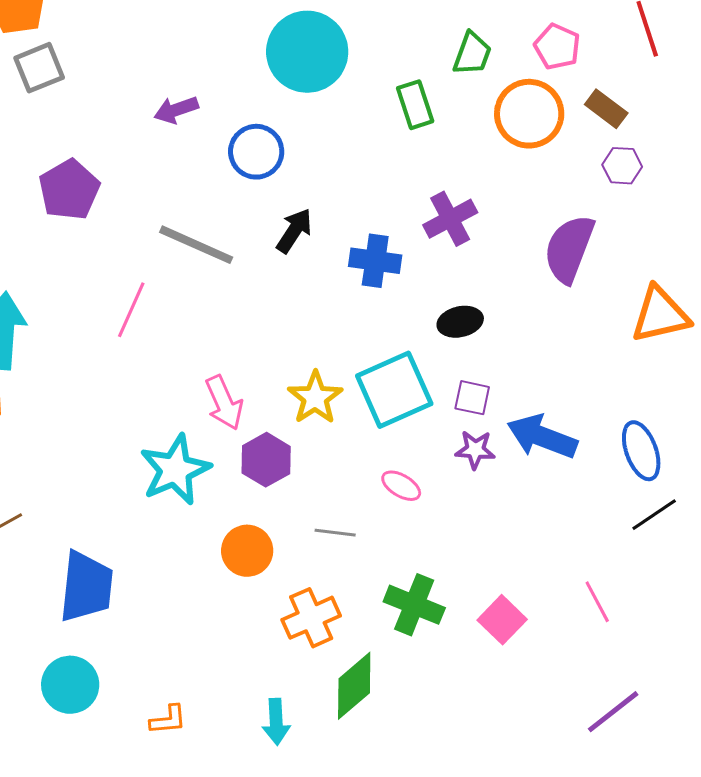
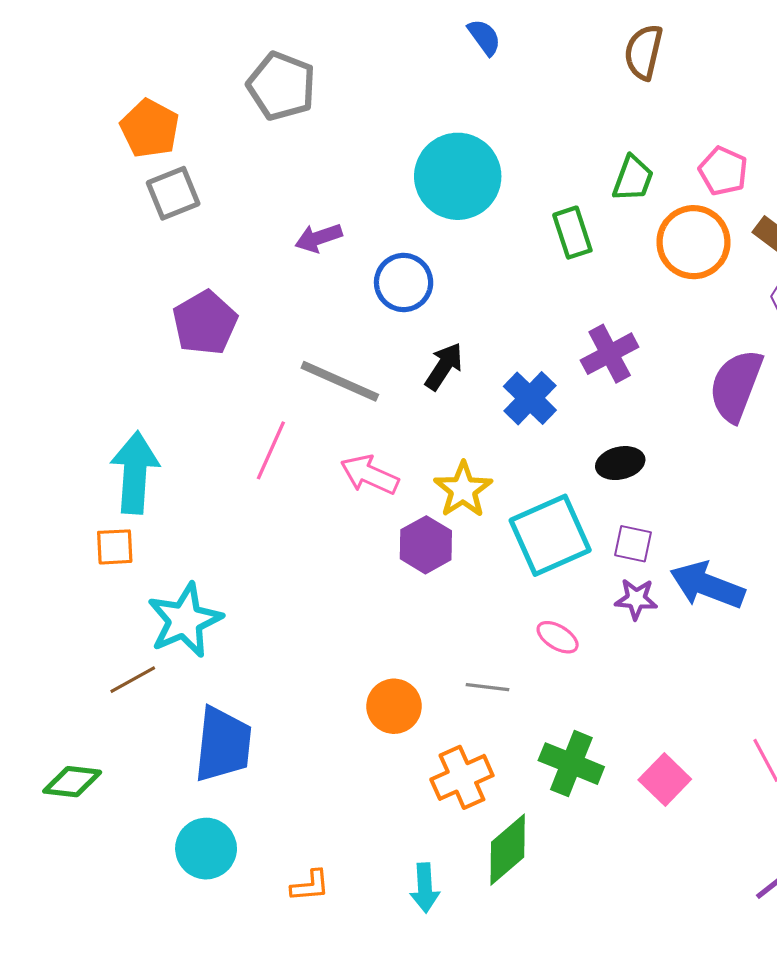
blue cross: (375, 261) -> (530, 398), turned 36
yellow star: (315, 398) -> (463, 490), moved
pink arrow: (224, 403) -> (370, 475), moved, turned 138
purple hexagon: (266, 460) -> (426, 545), moved
cyan star: (175, 470) -> (185, 620), moved

